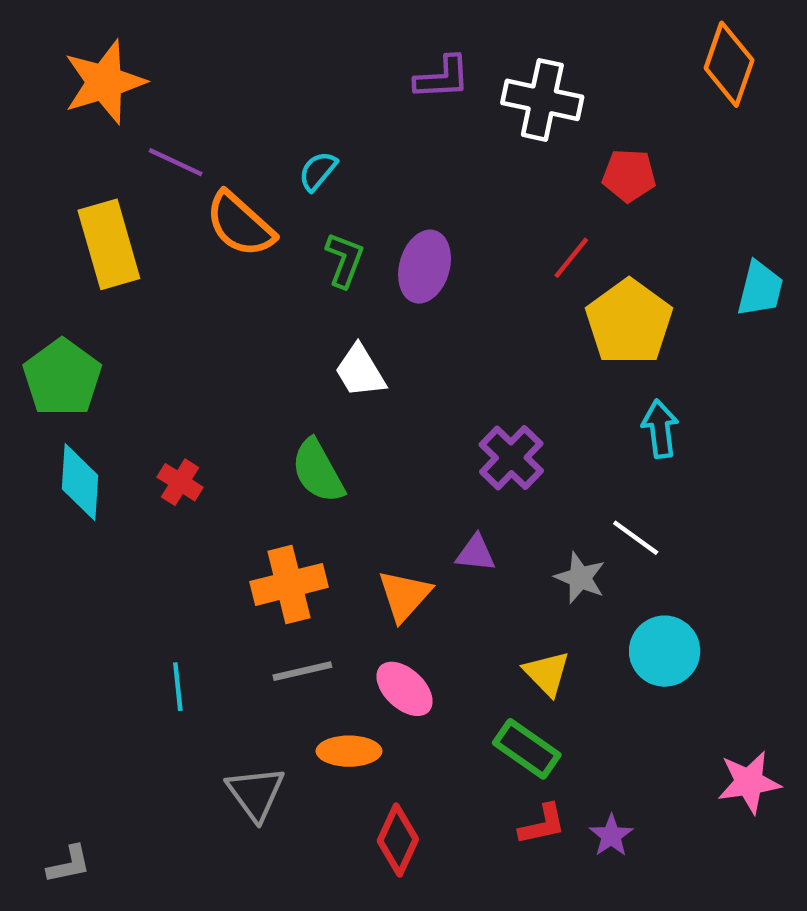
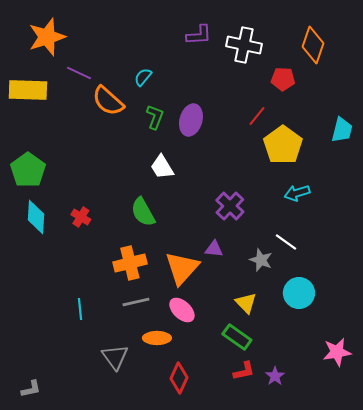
orange diamond: (729, 64) -> (313, 45), moved
yellow rectangle: (109, 244) -> (28, 90), moved, turned -72
cyan arrow: (660, 429) -> (297, 193), turned -100
orange triangle: (405, 596) -> (182, 268), size x1.4

